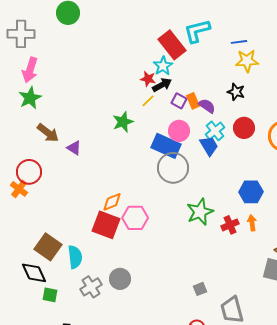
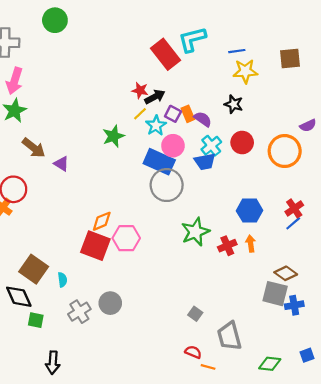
cyan star: (163, 66) -> (156, 125), moved
blue trapezoid: (209, 146) -> (205, 162), turned 110
cyan semicircle: (75, 257) -> (62, 280), size x0.6
gray square: (200, 289) -> (195, 314), turned -32

